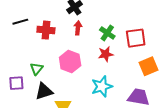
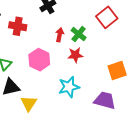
red arrow: (78, 28) -> (60, 35), moved
red square: (136, 38) -> (107, 17), moved, turned -35

